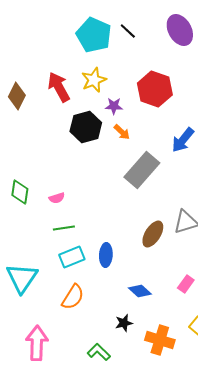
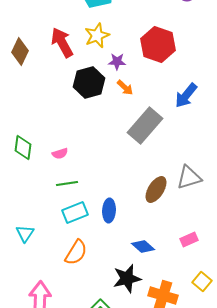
cyan triangle: (22, 278) -> (25, 234), size x0.6
pink rectangle: (186, 284) -> (189, 240), turned 30
black star: (124, 323) -> (127, 278), size x1.6

